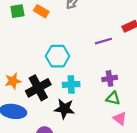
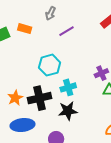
purple line: (103, 41) -> (66, 31), moved
black cross: (38, 88) -> (40, 98), turned 30

